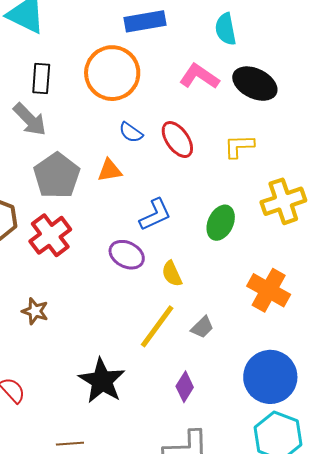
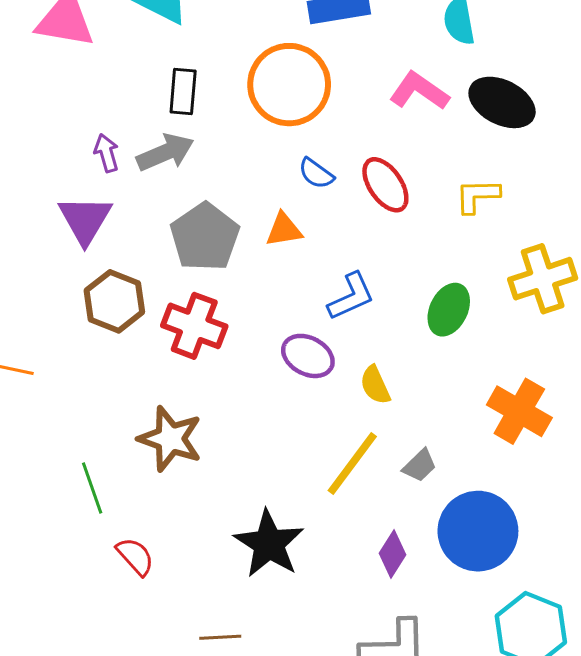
gray arrow: (30, 119) -> (165, 152), turned -69
red cross: (50, 235) -> (194, 326), turned -33
brown star: (35, 311) -> (170, 439), size x1.6
blue circle: (270, 377) -> (478, 531), moved

